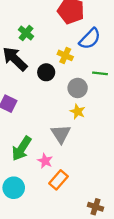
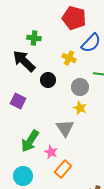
green cross: (26, 33) -> (34, 38), turned -32
black circle: (46, 72) -> (48, 80), moved

